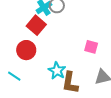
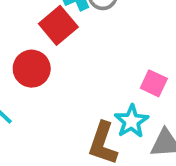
cyan star: (57, 71) -> (131, 121), moved

